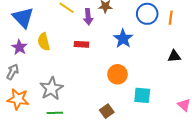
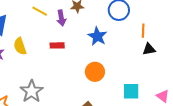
orange line: (171, 18) -> (143, 31), moved
cyan square: (142, 95) -> (131, 91), moved

